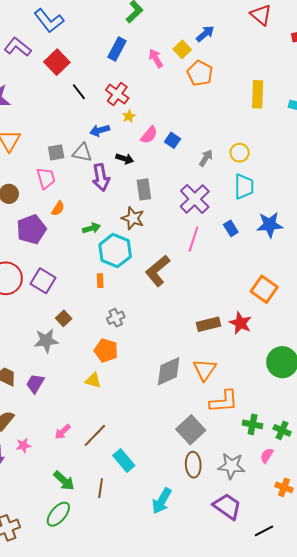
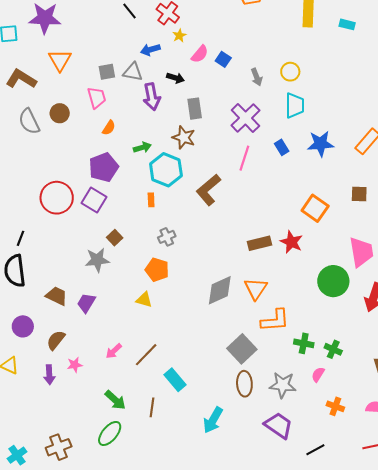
gray arrow: (206, 158) -> (257, 77), turned 126
purple pentagon: (31, 229) -> (104, 167), moved

